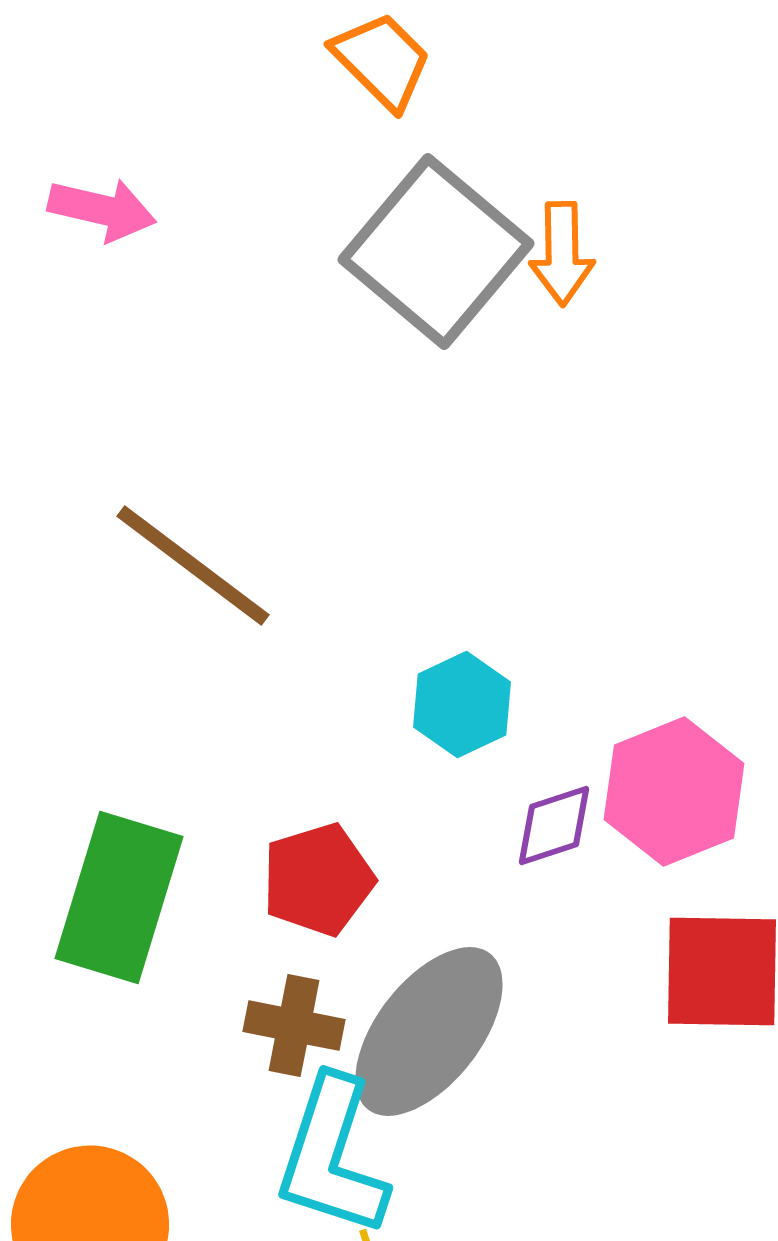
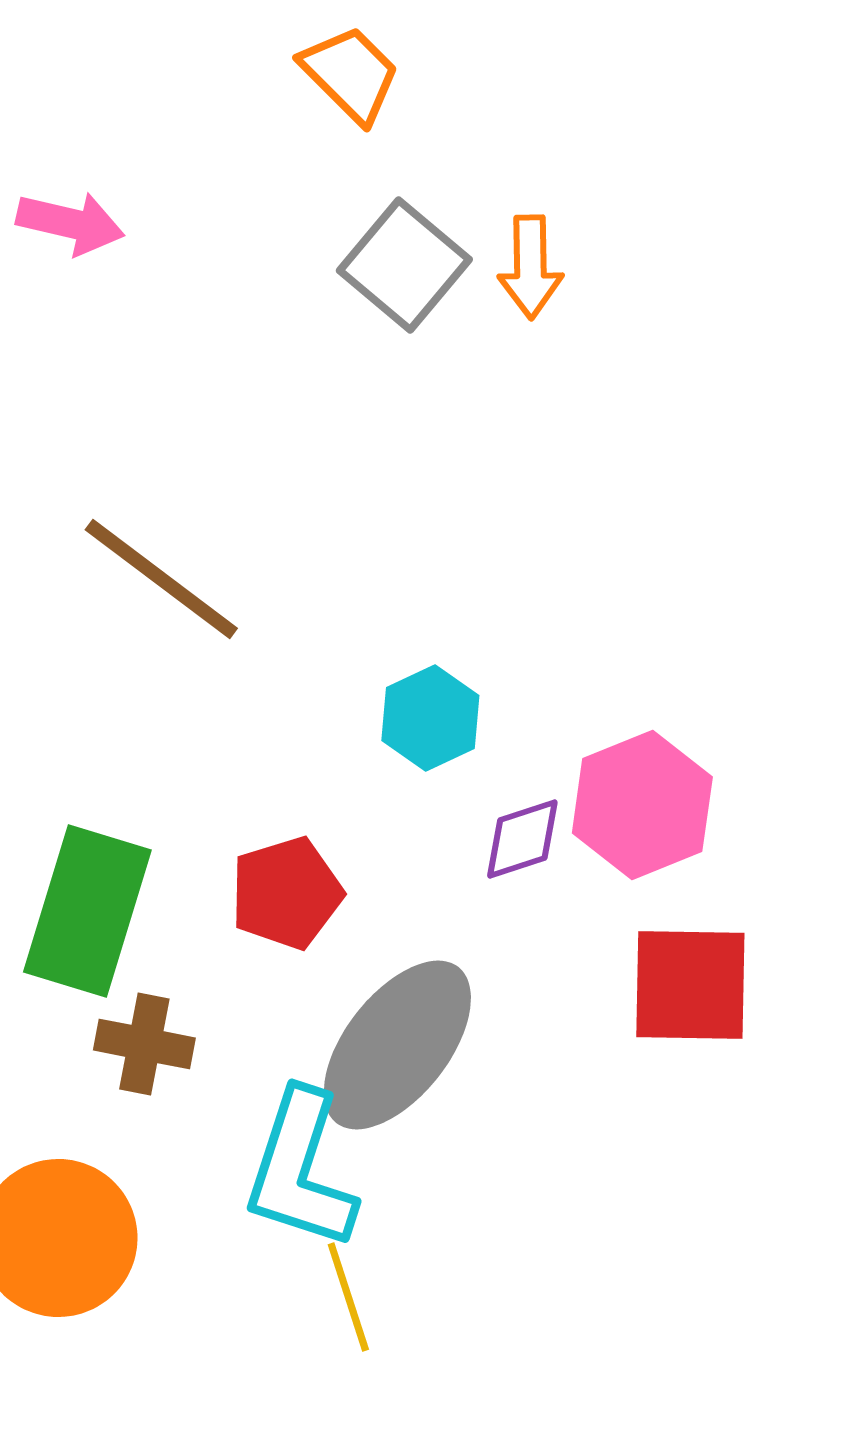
gray square: (436, 252) -> (404, 265), size x0.7
brown cross: (294, 1026) -> (144, 1044), moved

